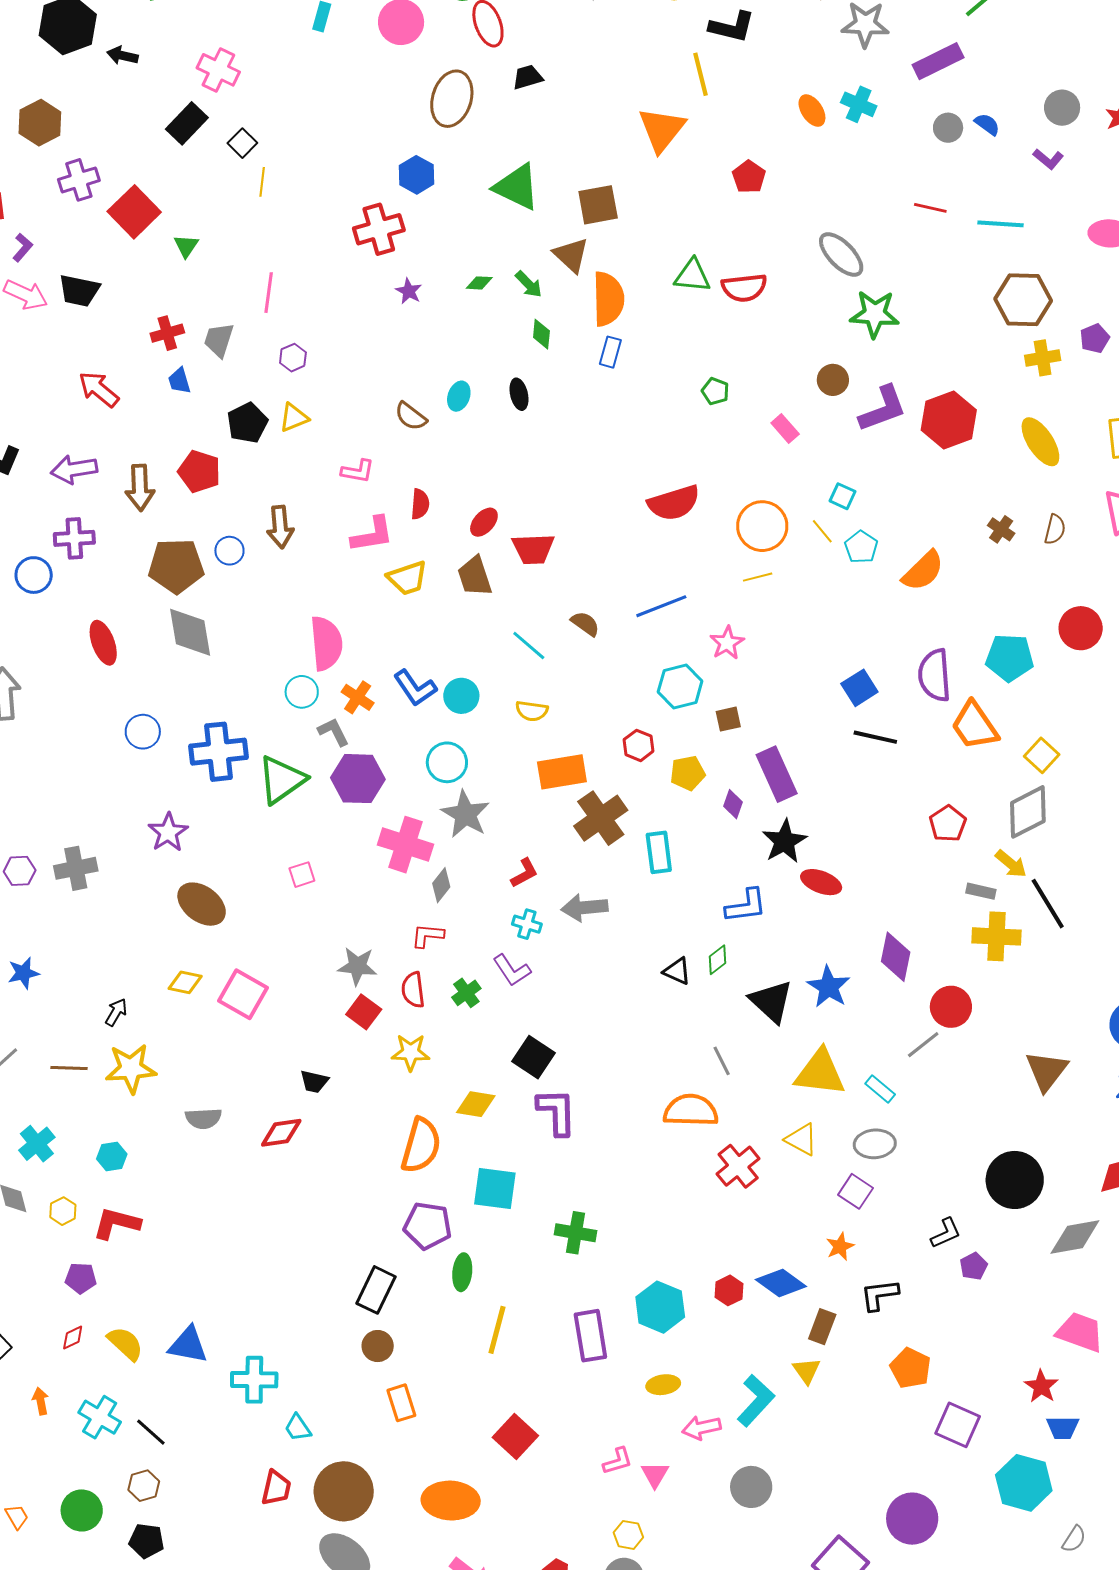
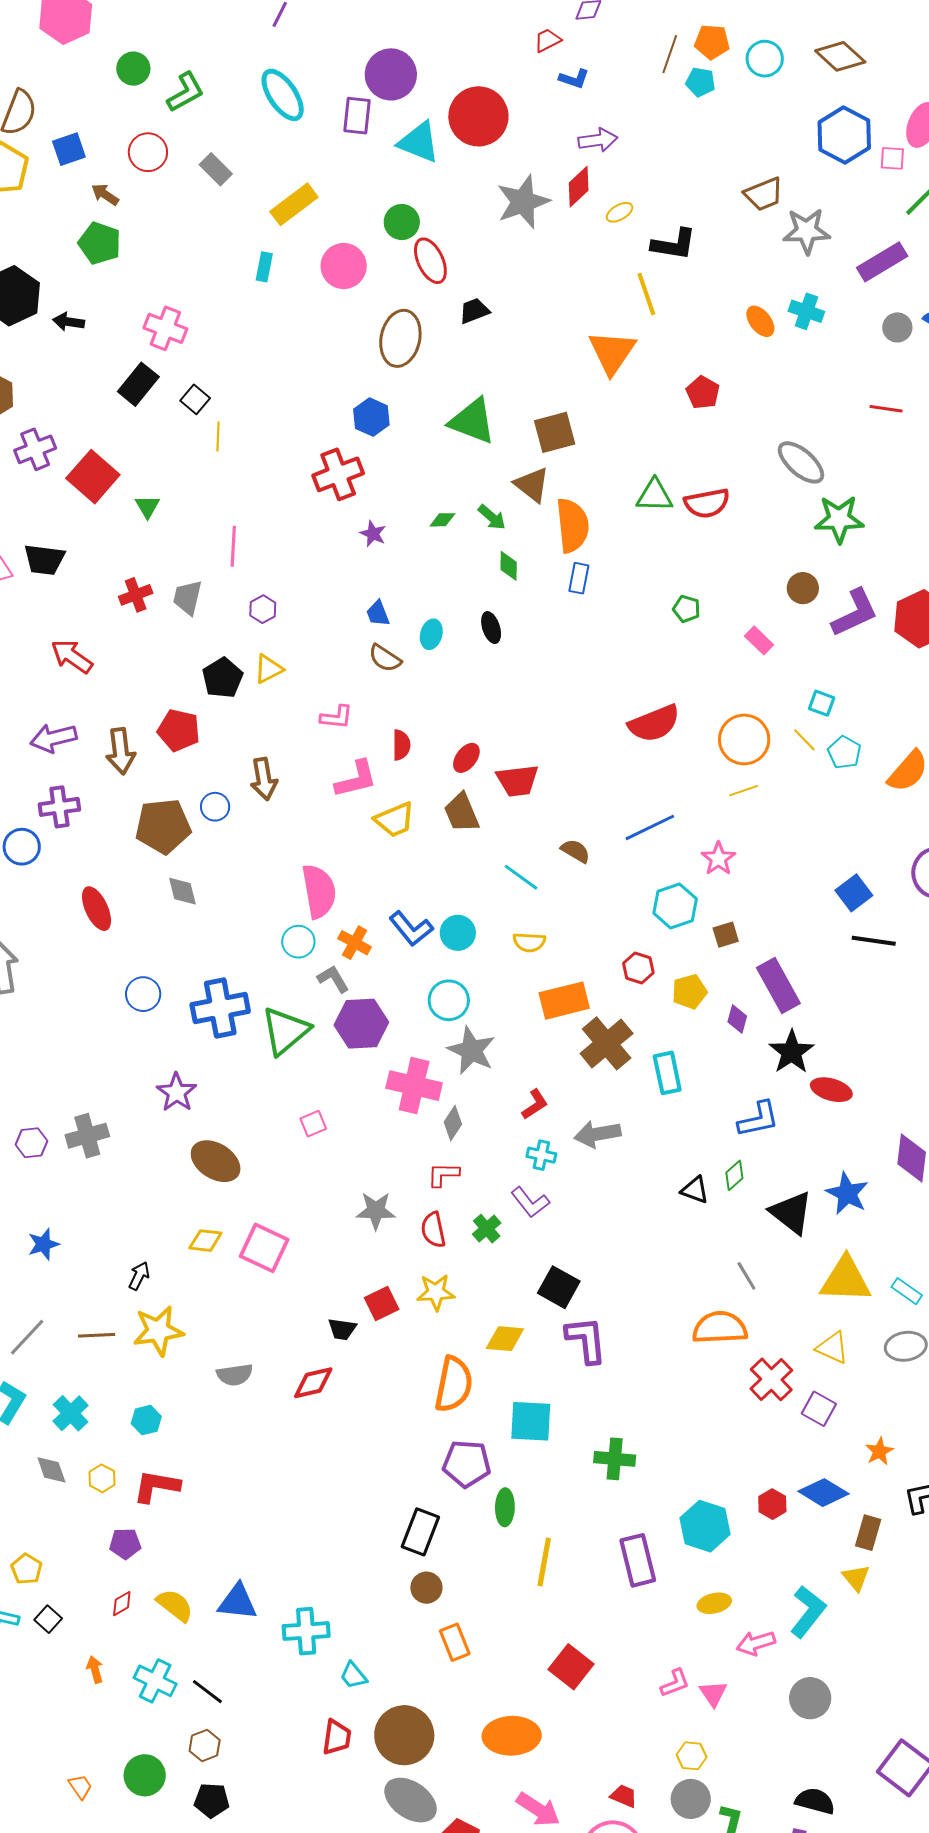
blue trapezoid: (179, 381) -> (378, 613), moved
gray diamond: (190, 632) -> (182, 891), size x0.6
red square: (364, 1012) -> (382, 1303), moved, turned 32
purple square: (856, 1191) -> (819, 1409), moved

